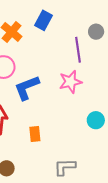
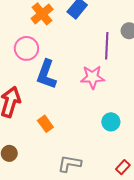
blue L-shape: (27, 88) -> (46, 74), turned -60
orange rectangle: (35, 134) -> (45, 124), turned -42

